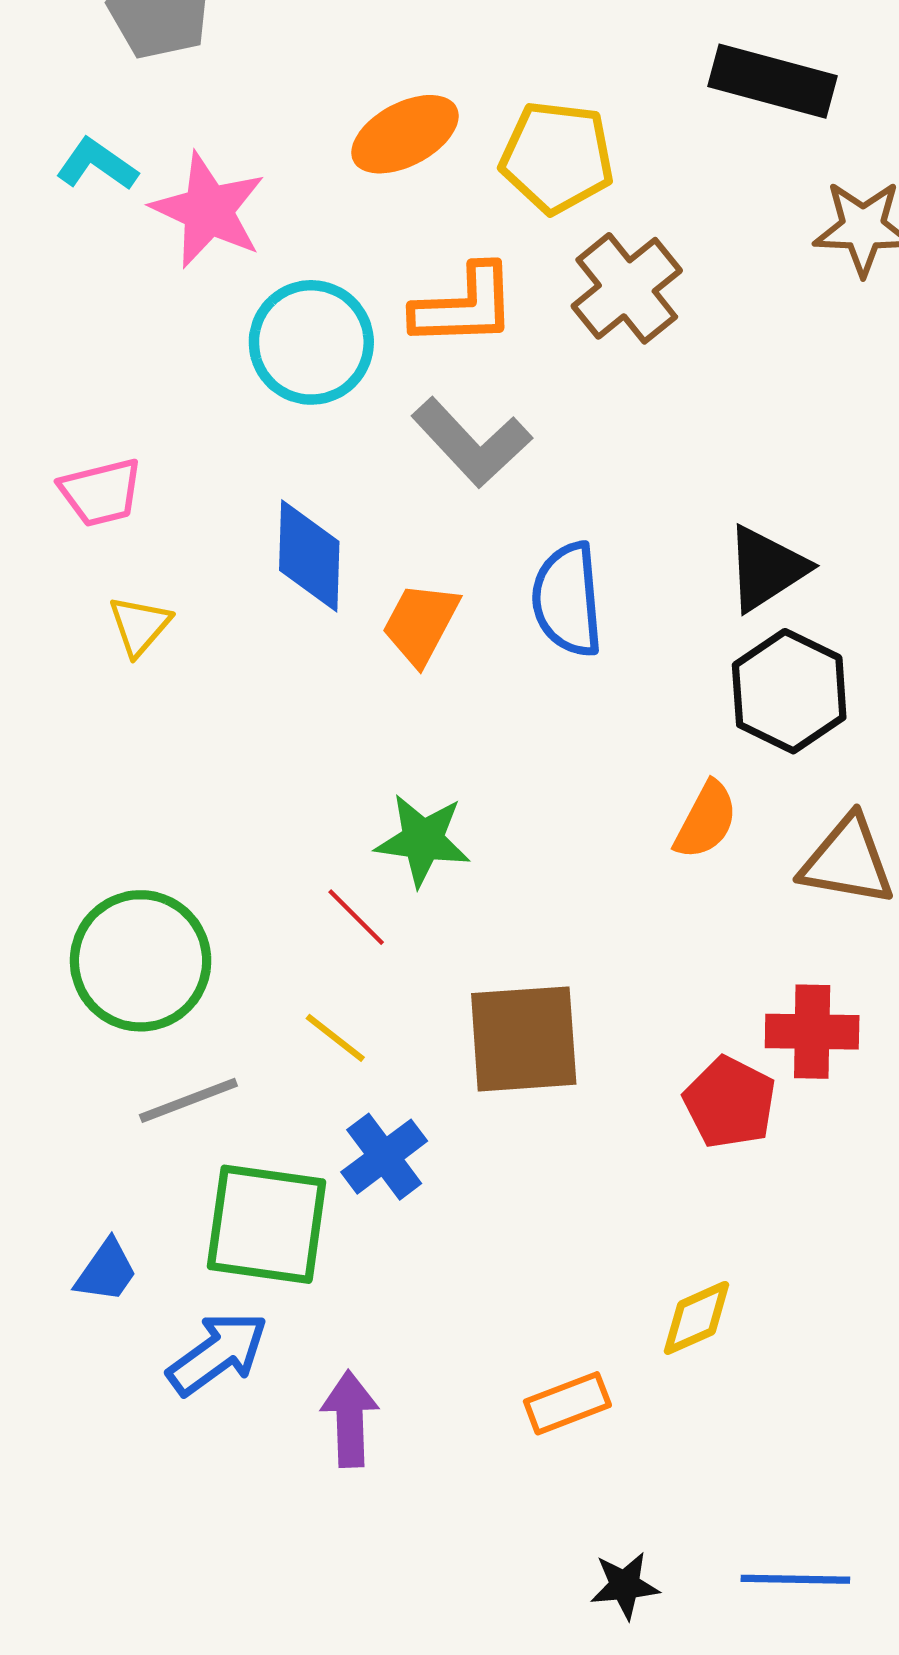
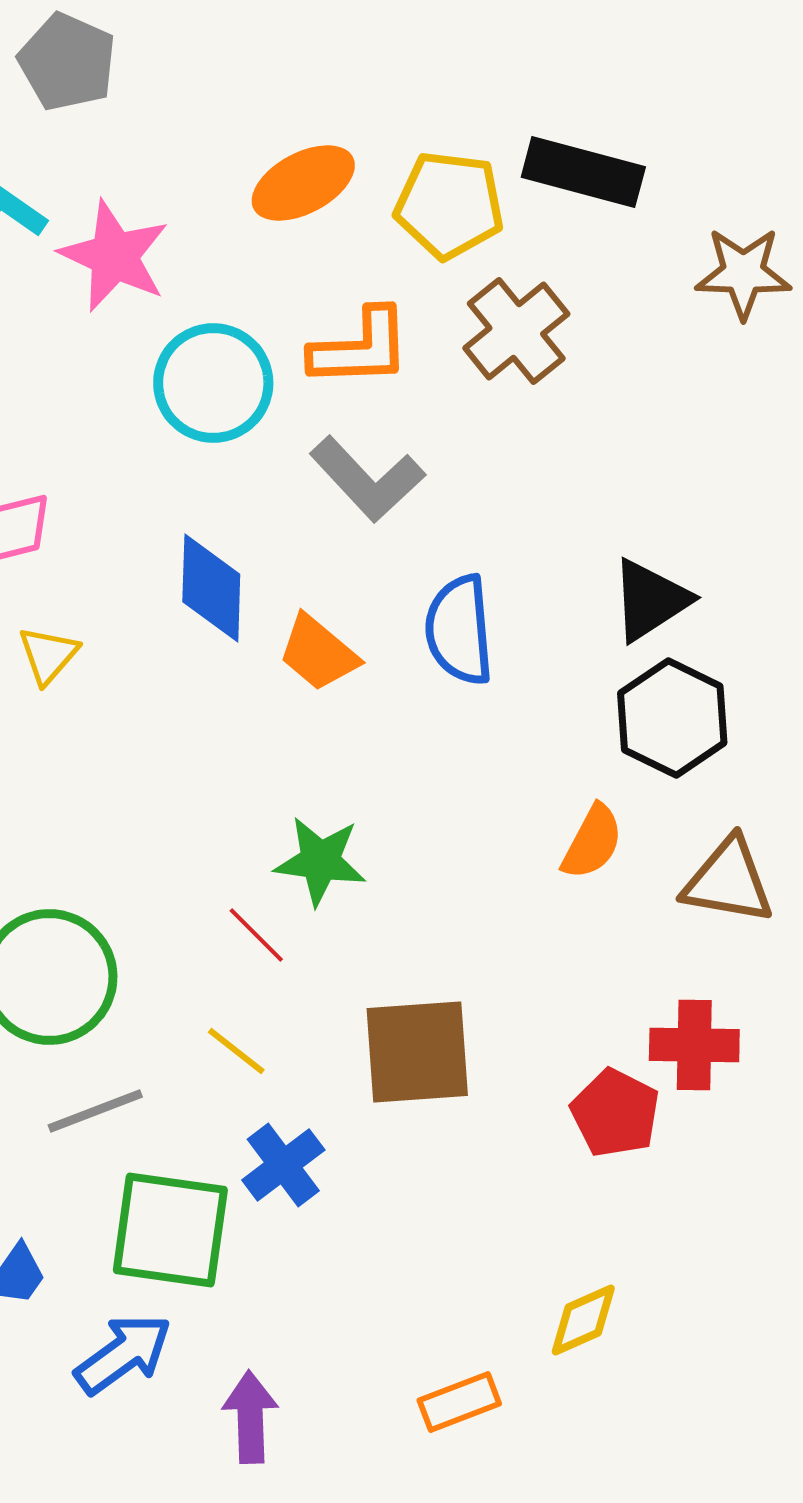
black rectangle: (773, 81) -> (583, 172), moved
orange trapezoid: (421, 624) -> (318, 653), turned -78

